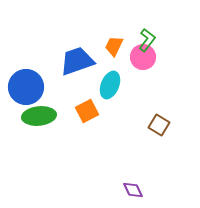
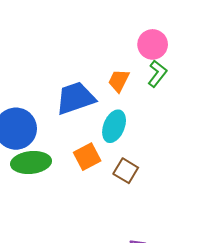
pink circle: (143, 57) -> (153, 44), moved
brown square: (159, 125) -> (126, 171), moved

